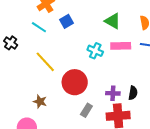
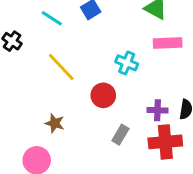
cyan cross: (95, 51) -> (127, 63), moved
red circle: (75, 82) -> (103, 95), size x0.7

